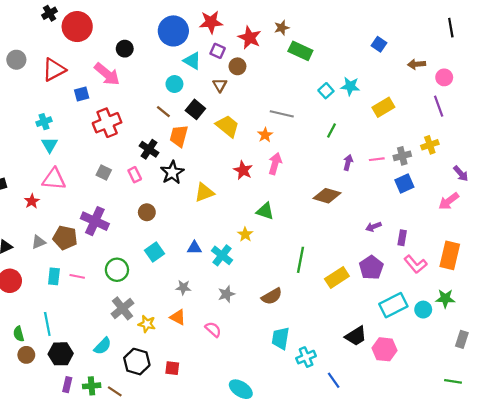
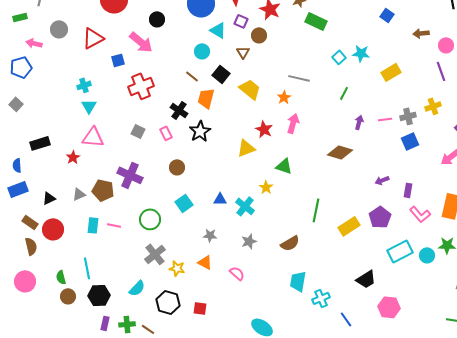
yellow triangle: (204, 192) -> (246, 148), moved
pink hexagon: (385, 349) -> (389, 307), moved

